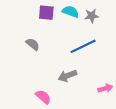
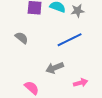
pink arrow: (105, 88) -> (81, 83), moved

